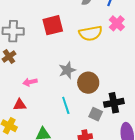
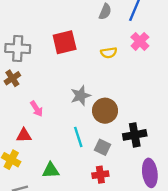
yellow semicircle: (91, 33) -> (109, 53), size x0.6
pink arrow: (30, 82) -> (37, 109), turned -112
gray square: (96, 114) -> (102, 147), moved

